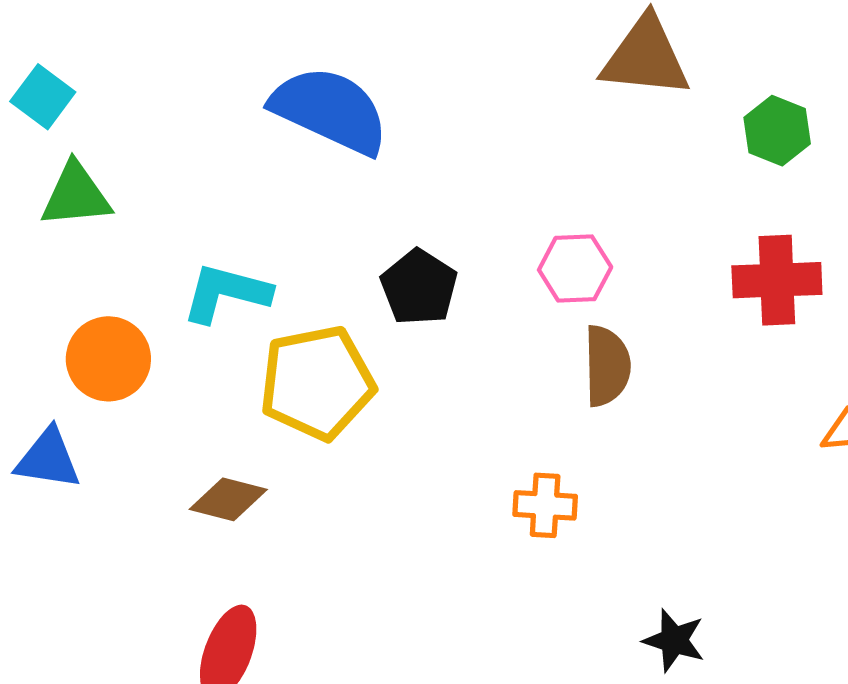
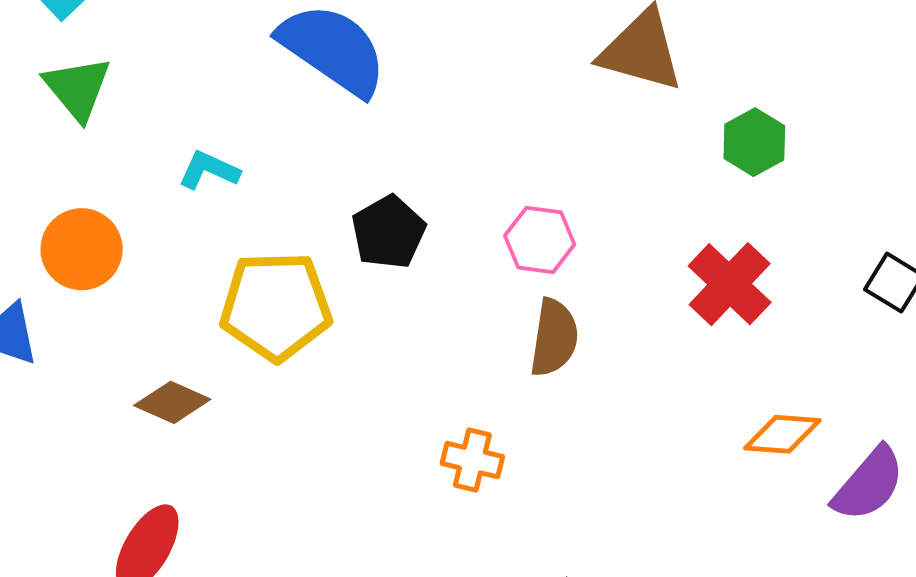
green triangle: (76, 195) -> (78, 88), turned 46
red cross: (777, 280) -> (730, 284), turned 36
cyan L-shape: (226, 293) -> (209, 170), moved, size x0.7

